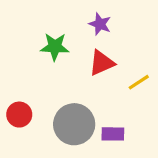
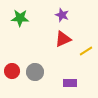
green star: (55, 47) -> (20, 18), moved
gray circle: (74, 124) -> (35, 72), moved, size x0.7

